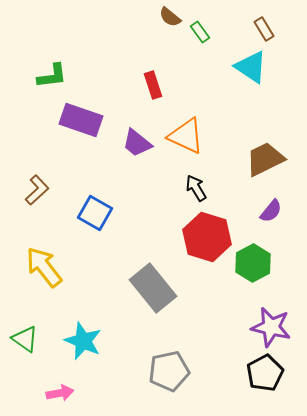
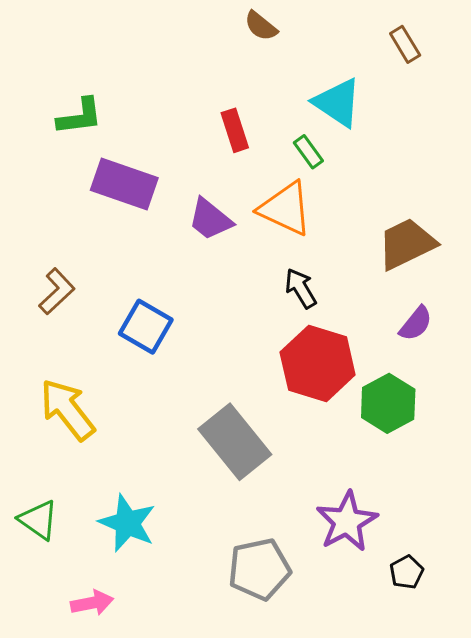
green rectangle: (200, 32) -> (308, 152), moved
cyan triangle: (251, 67) -> (338, 103), moved
purple star: (271, 327) -> (347, 522), moved, turned 30
black pentagon: (265, 373) -> (407, 572), size x0.6

